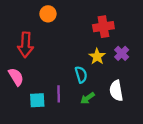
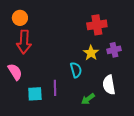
orange circle: (48, 14) -> (20, 18), moved
purple cross: (122, 53) -> (114, 50), turned 32
green arrow: (87, 98) -> (88, 99), moved

